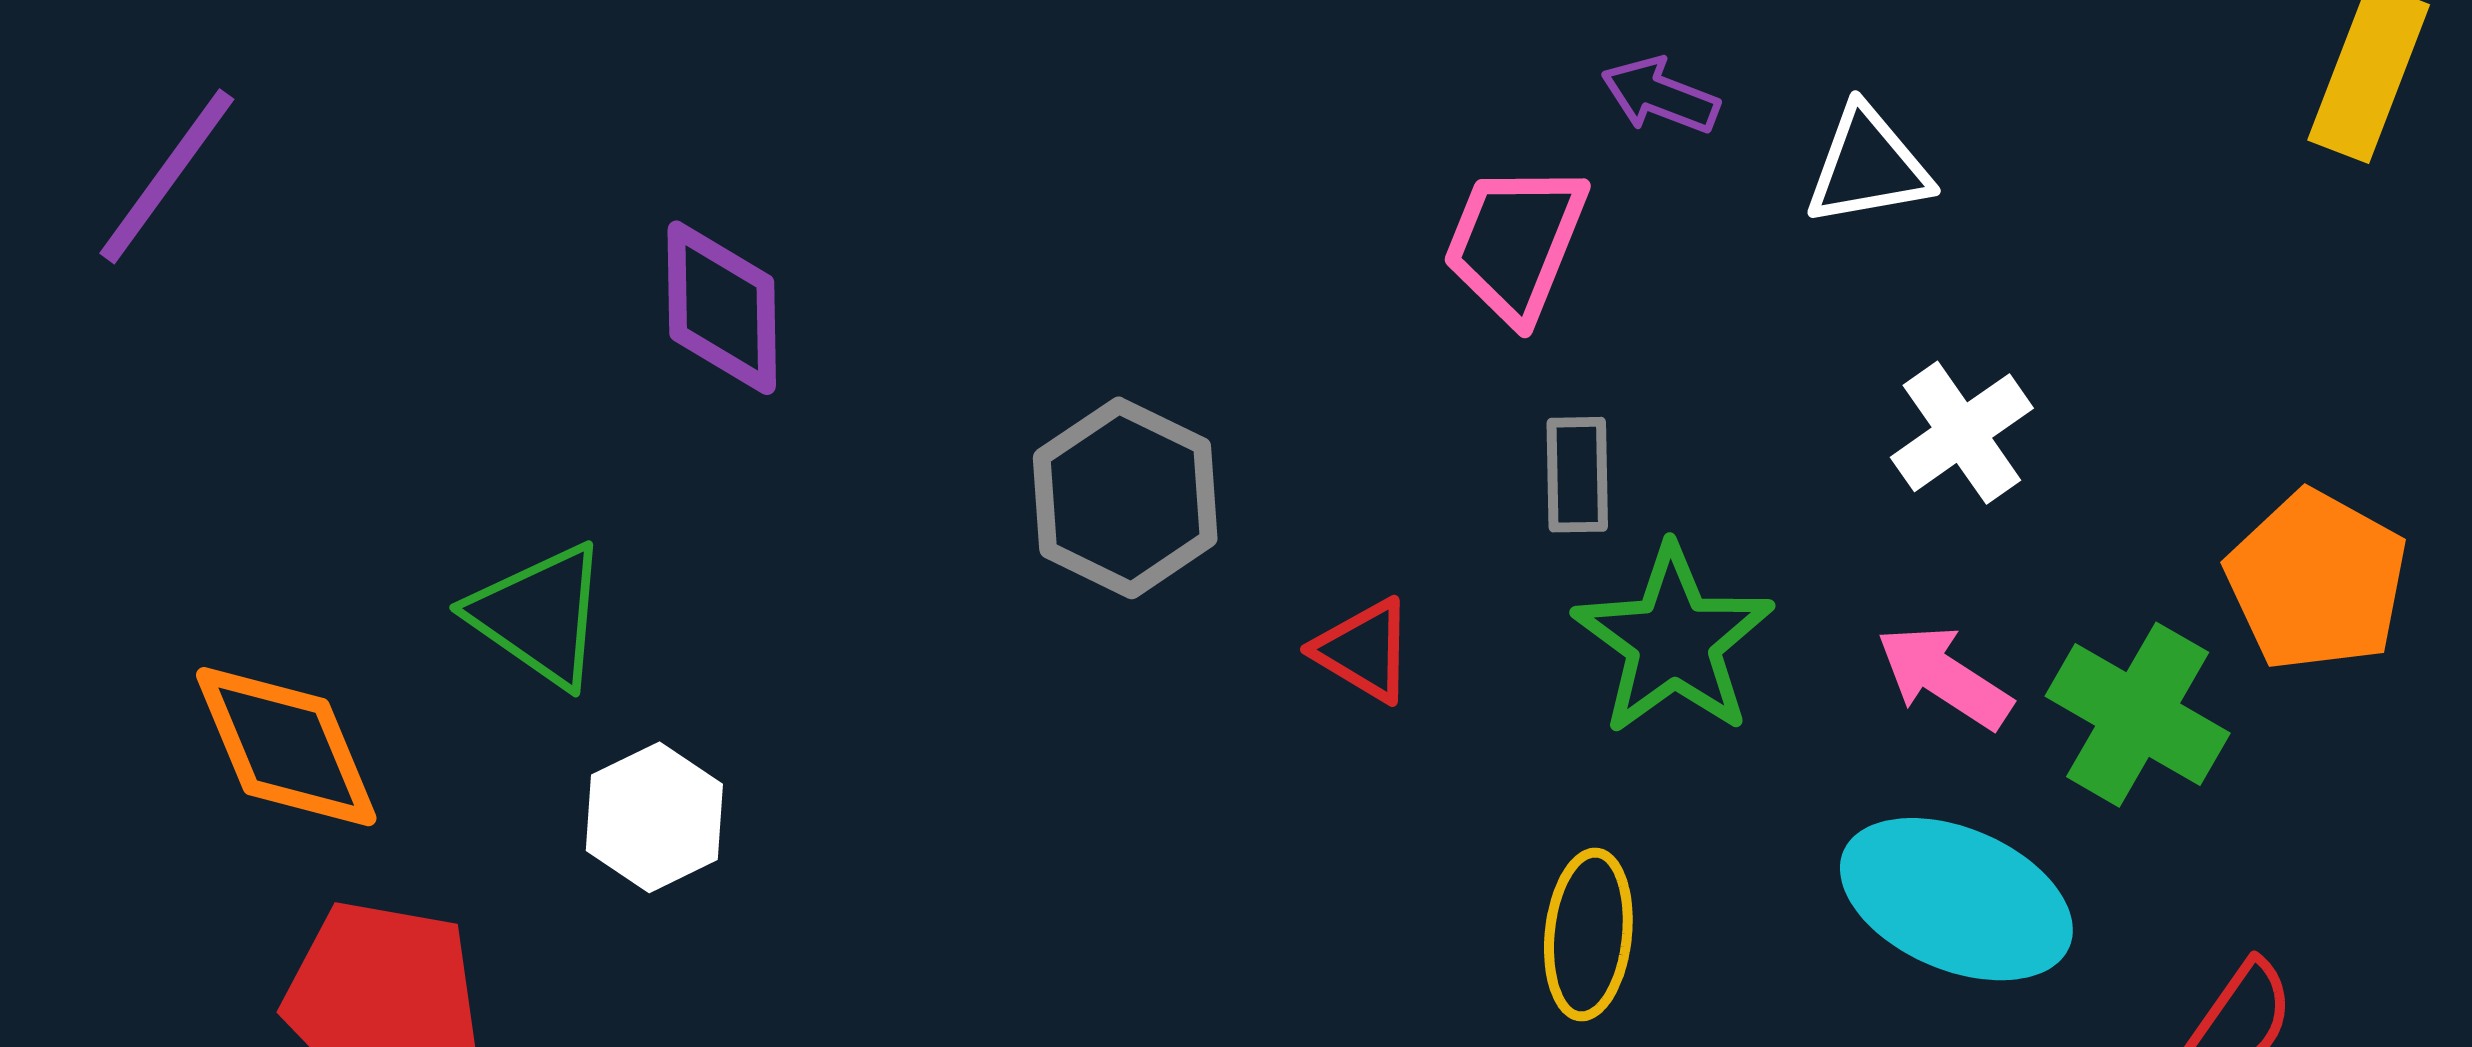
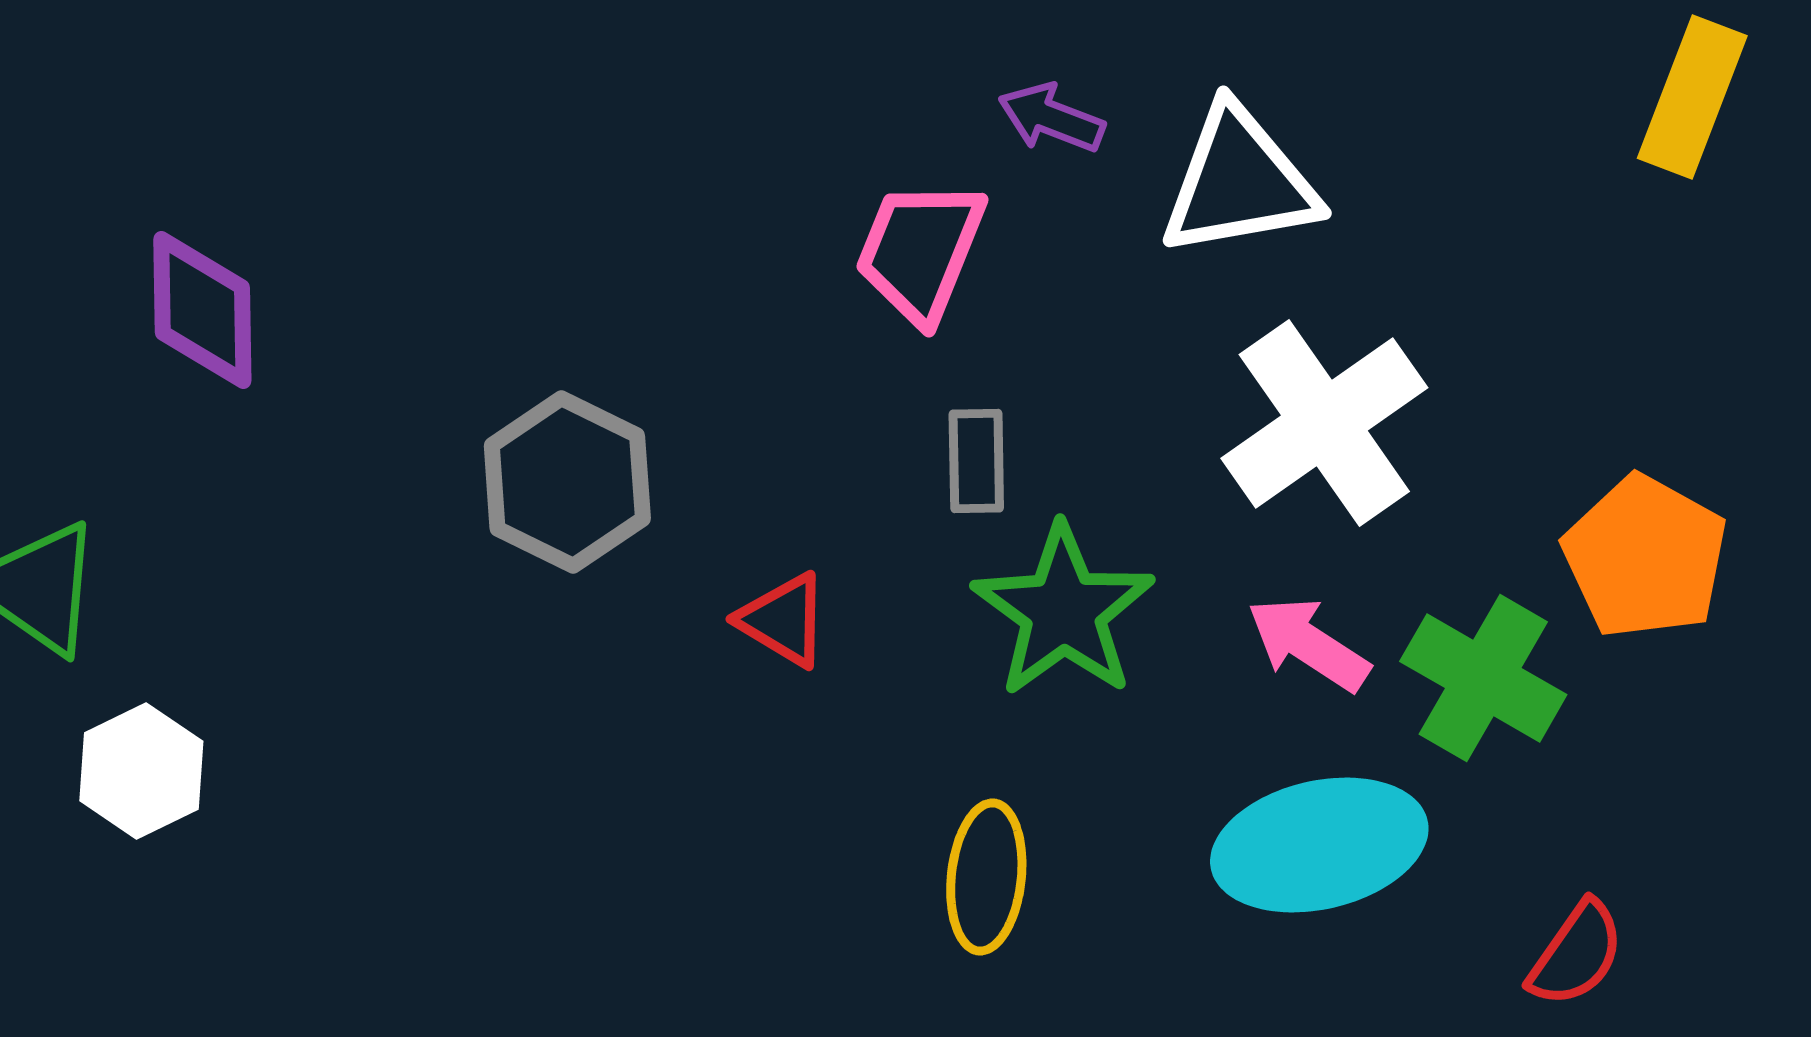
white triangle: (1868, 166) -> (1239, 182), size x1.4
white cross: (1962, 433) -> (1324, 423), size x1.6
cyan ellipse: (1956, 899) -> (1319, 845), turned -36

